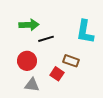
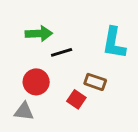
gray triangle: (32, 85) -> (24, 111), moved

